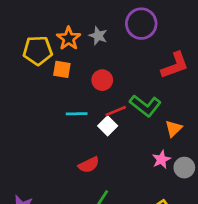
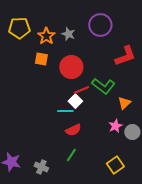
yellow pentagon: (38, 51) -> (19, 28), moved
red circle: (102, 80) -> (71, 67), size x1.5
cyan line: (77, 114) -> (65, 111), moved
red semicircle: (89, 165) -> (73, 130), moved

